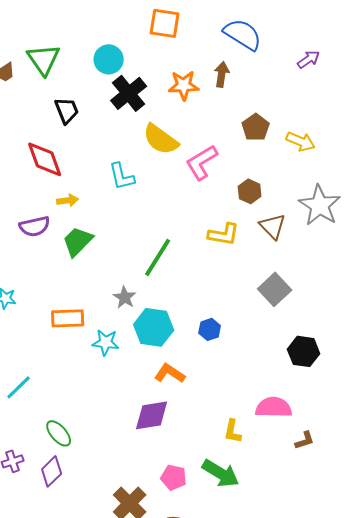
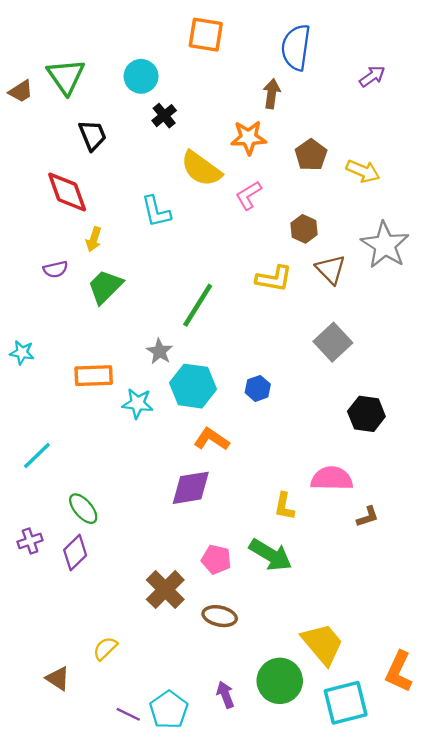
blue semicircle: (243, 34) -> (296, 47), turned -114
orange star: (184, 85) -> (249, 138), moved
black cross: (129, 93) -> (164, 116), size x0.6
pink L-shape: (202, 162) -> (249, 195), size x0.7
yellow arrow: (68, 200) -> (94, 239), turned 115
purple semicircle: (35, 226) -> (55, 269), size x0.7

